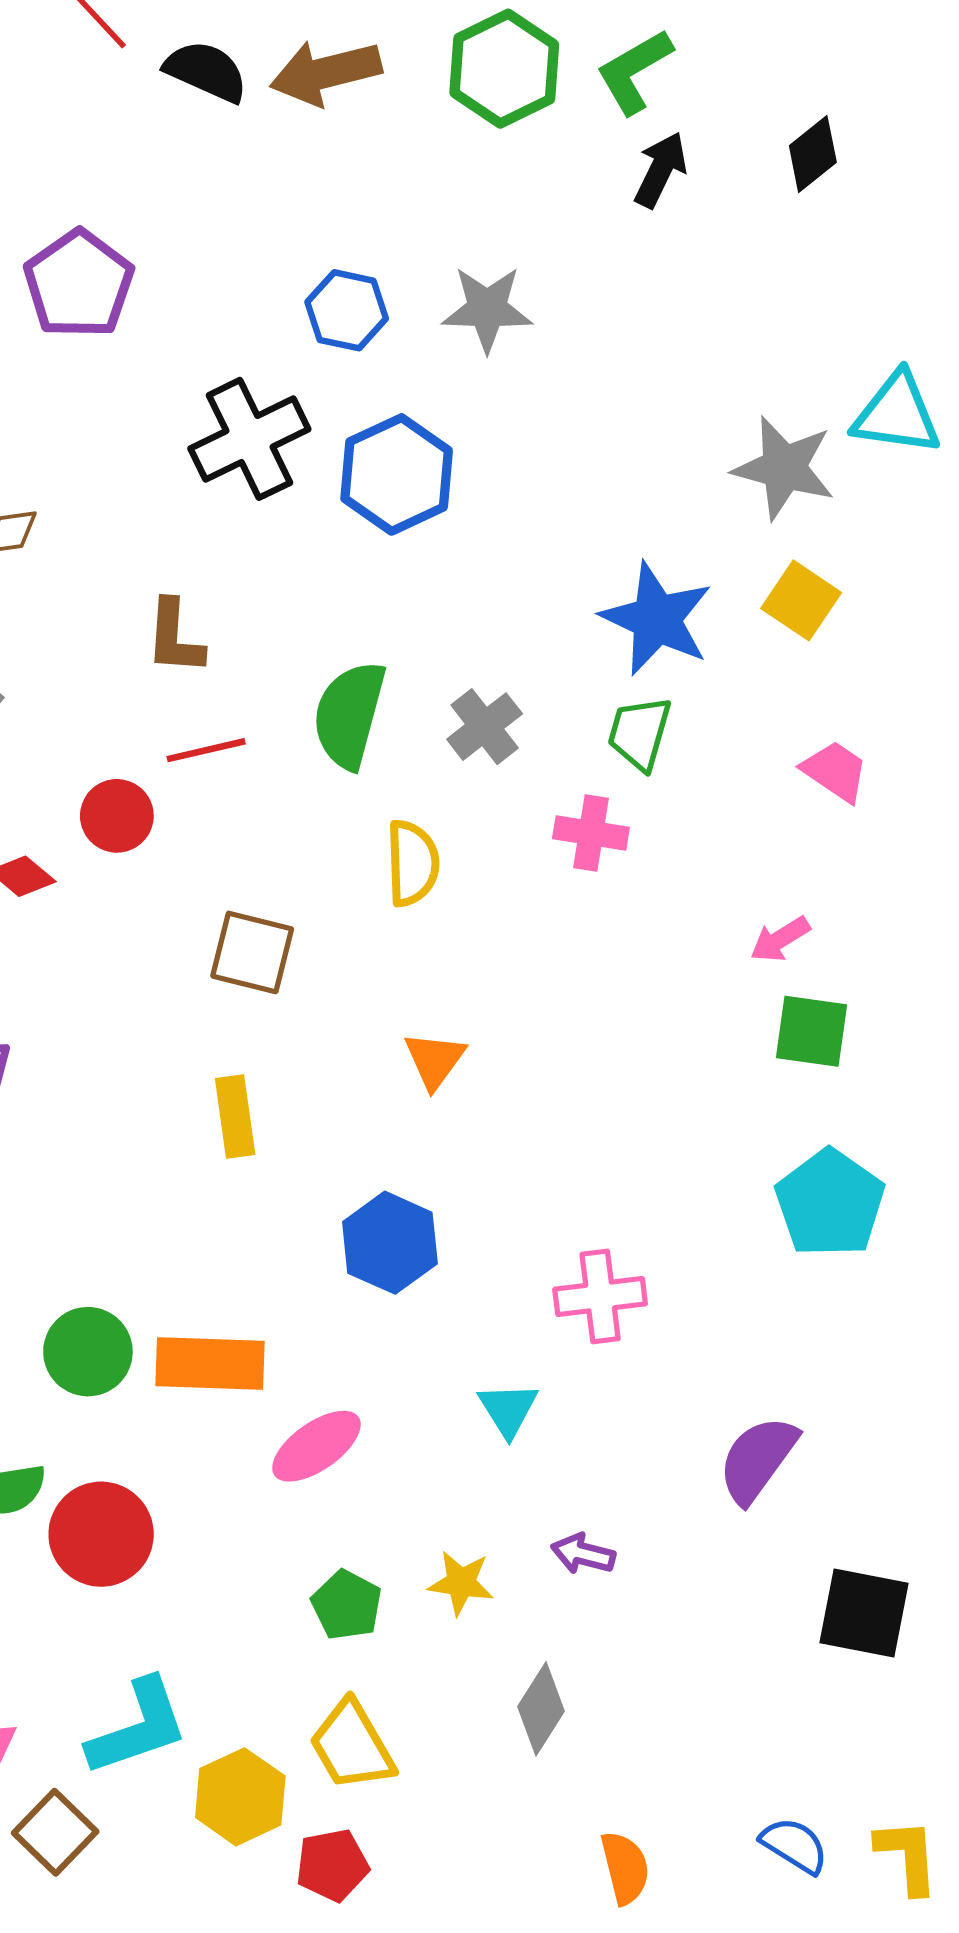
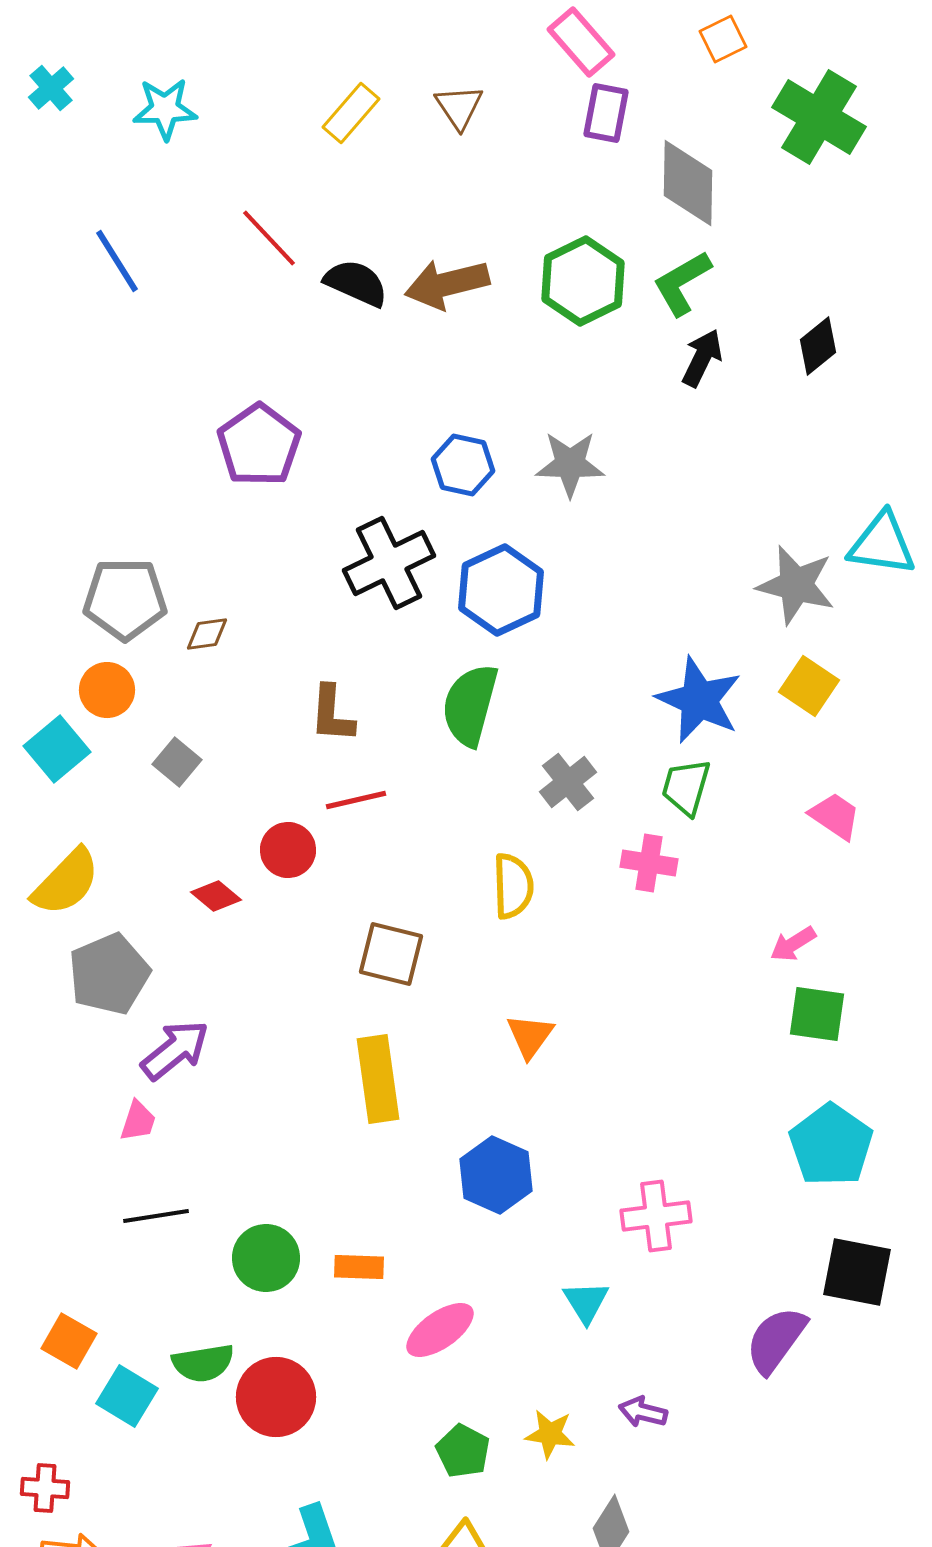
green semicircle: (349, 715) -> (470, 705), moved
yellow rectangle: (235, 1117) -> (378, 1079), size x1.4
orange rectangle: (210, 1363) -> (359, 1267), size x0.6
black square: (864, 1613) -> (857, 1272), moved

